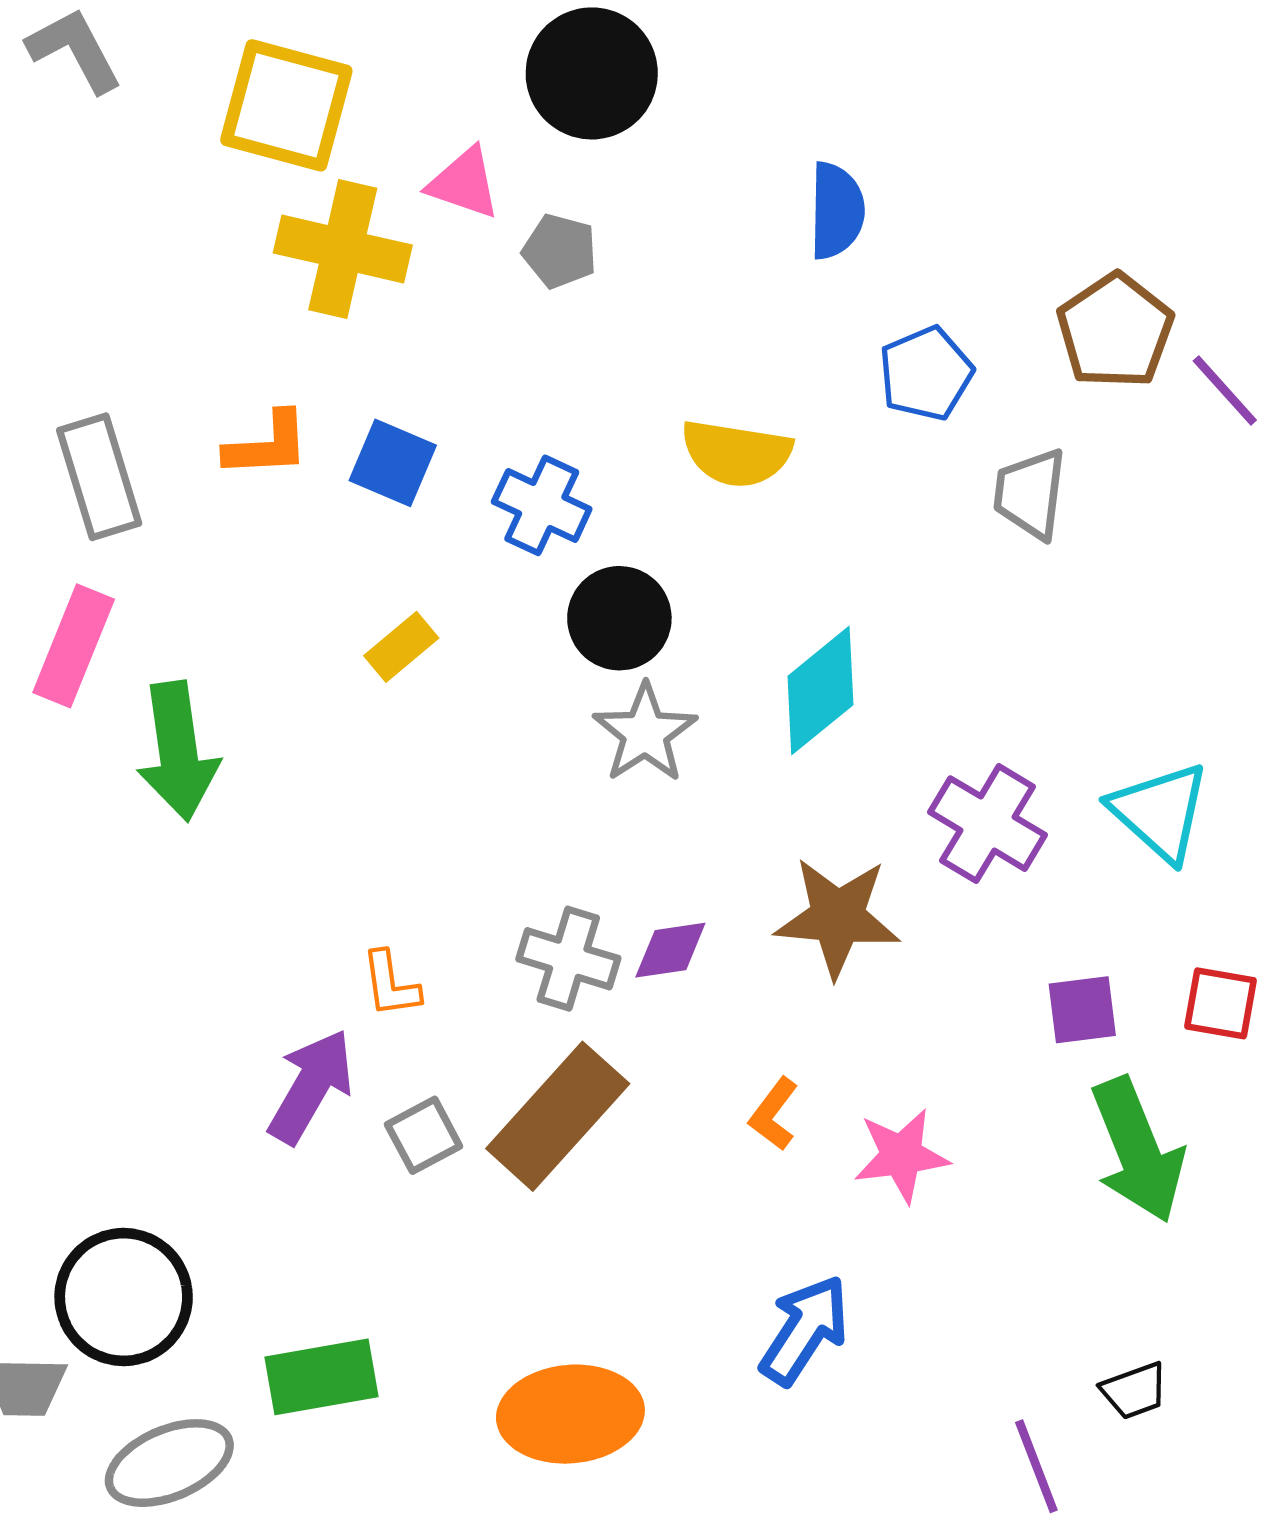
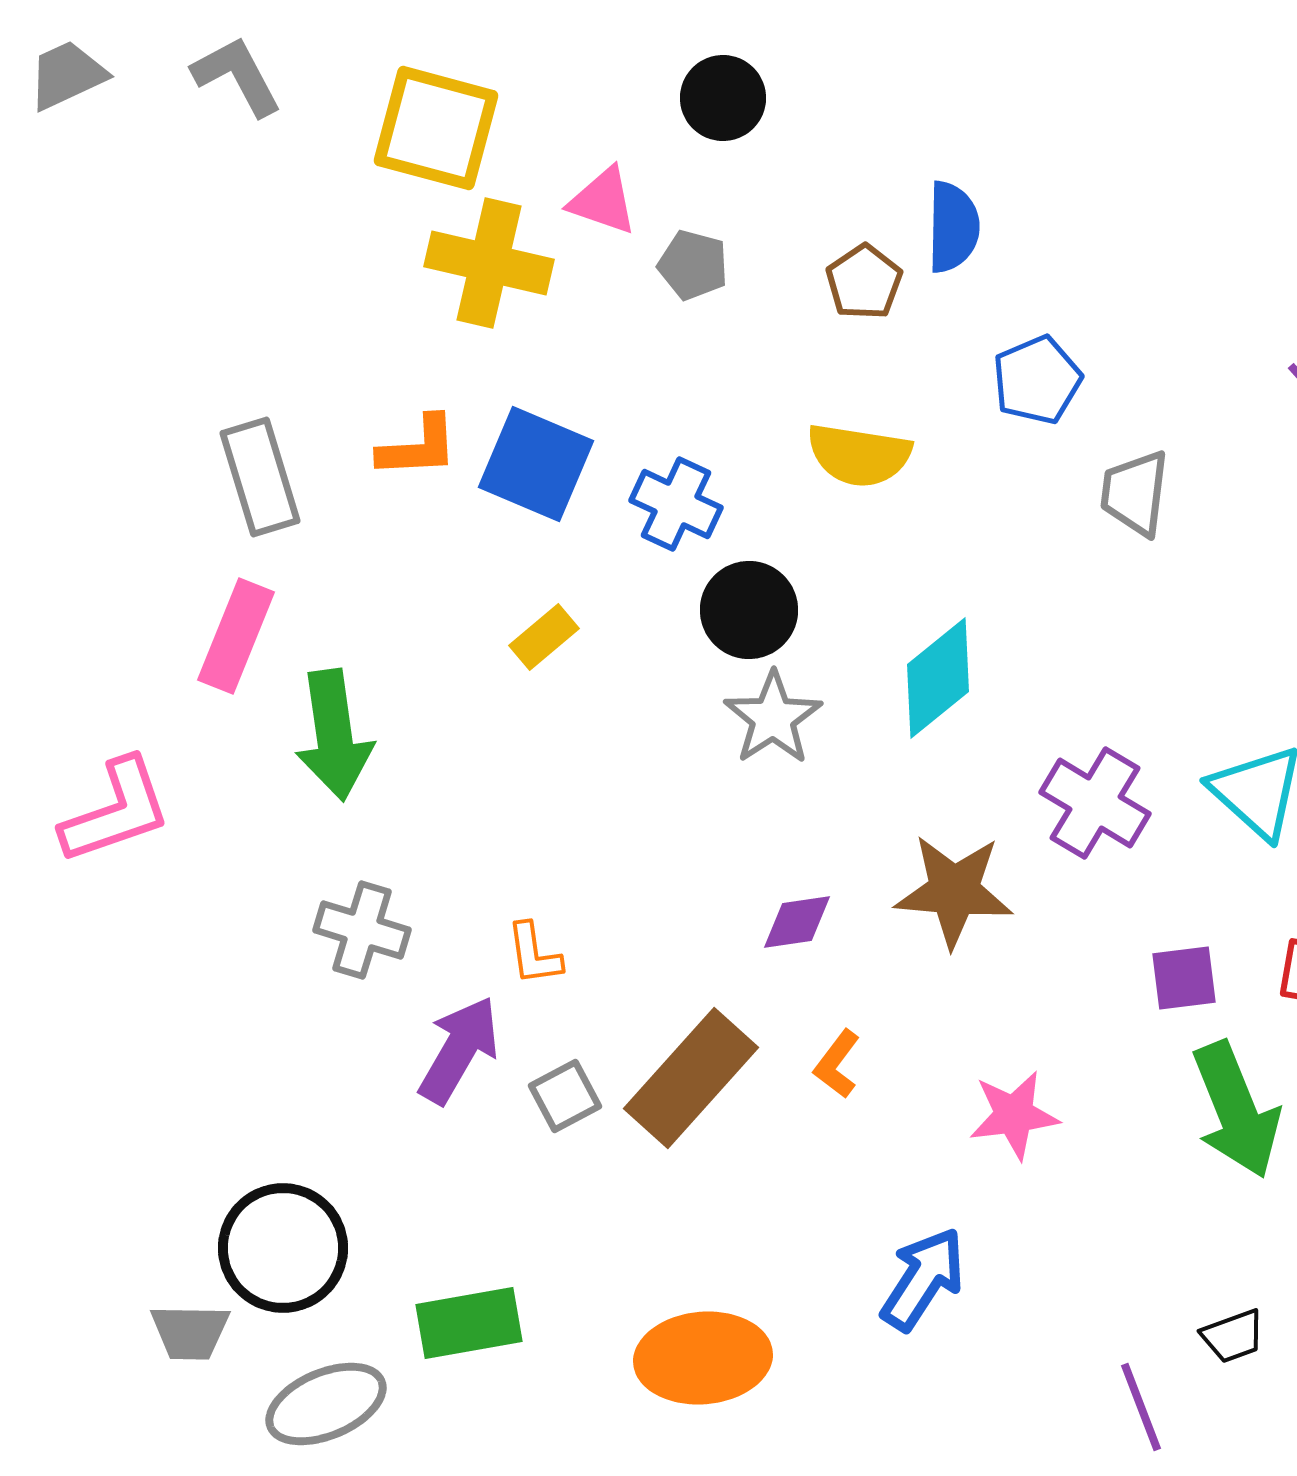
black circle: (592, 73) -> (723, 98), size x0.7
brown pentagon: (1115, 331) -> (864, 282), moved, size x0.7
blue square: (393, 463) -> (536, 464), size x1.4
gray cross: (568, 959) -> (362, 930), moved
orange L-shape: (774, 1114) -> (837, 1064), moved

